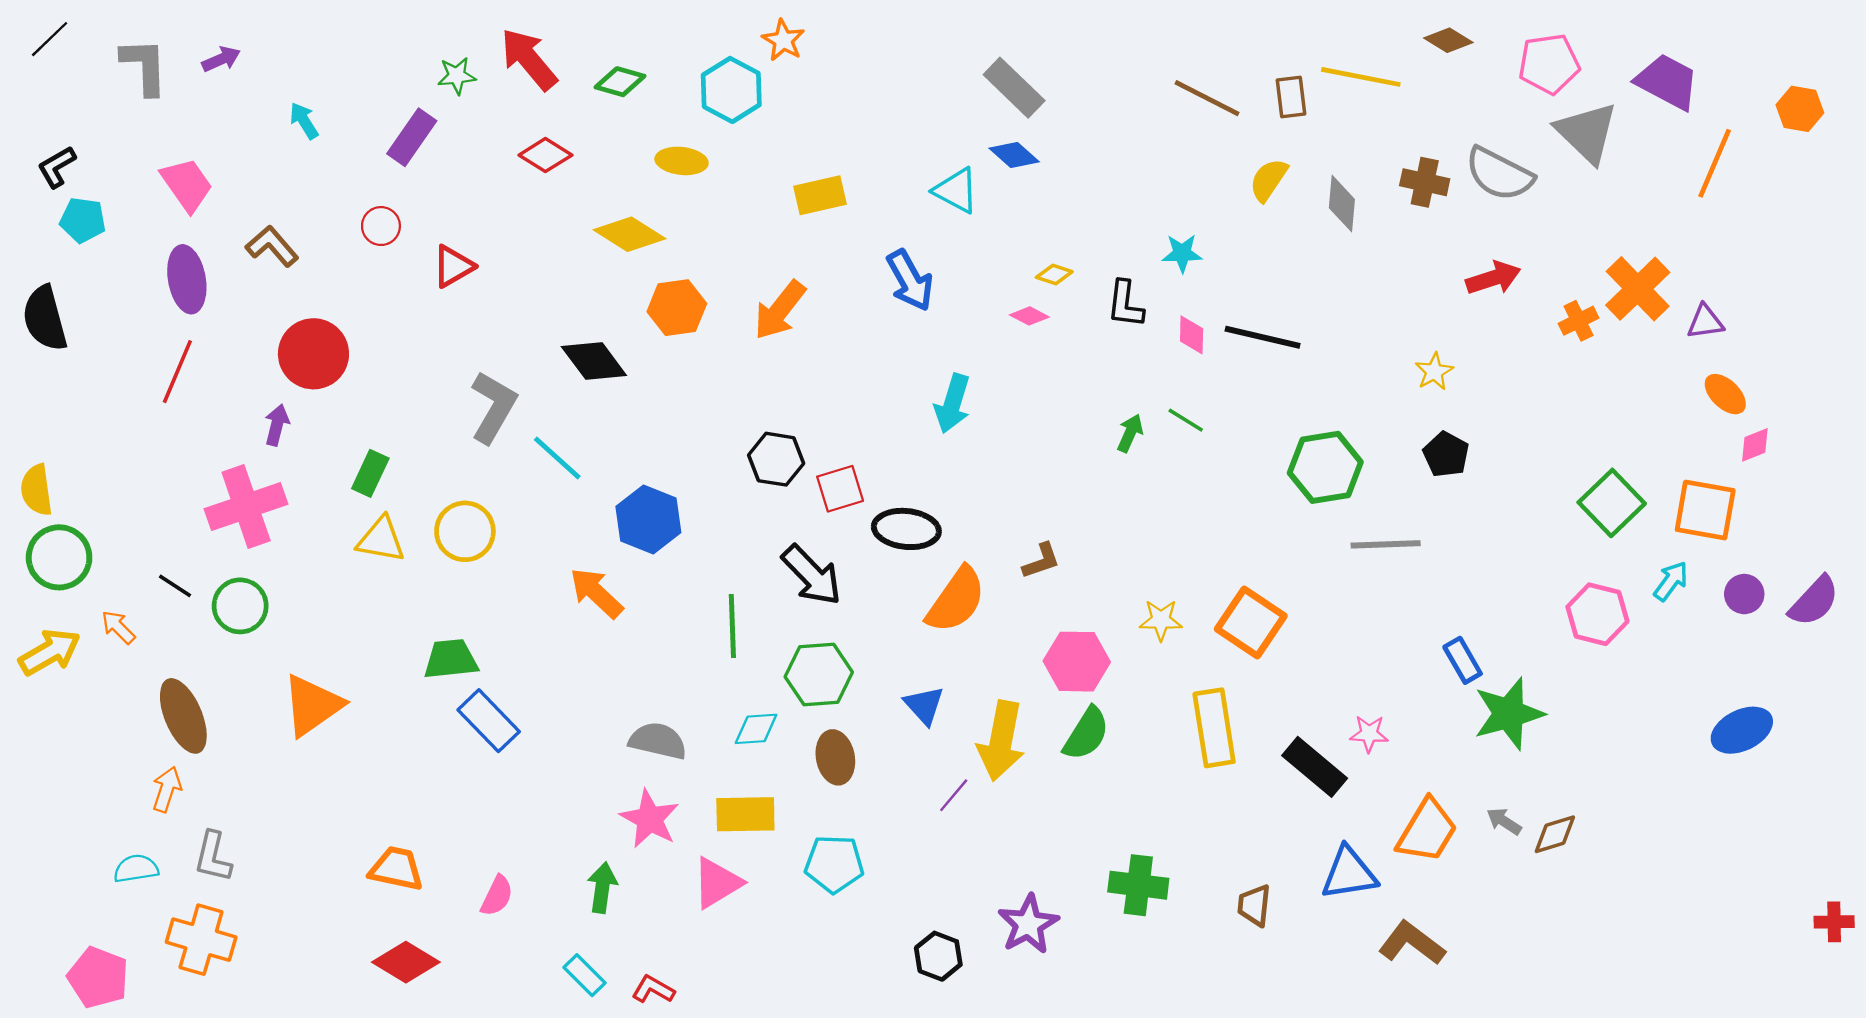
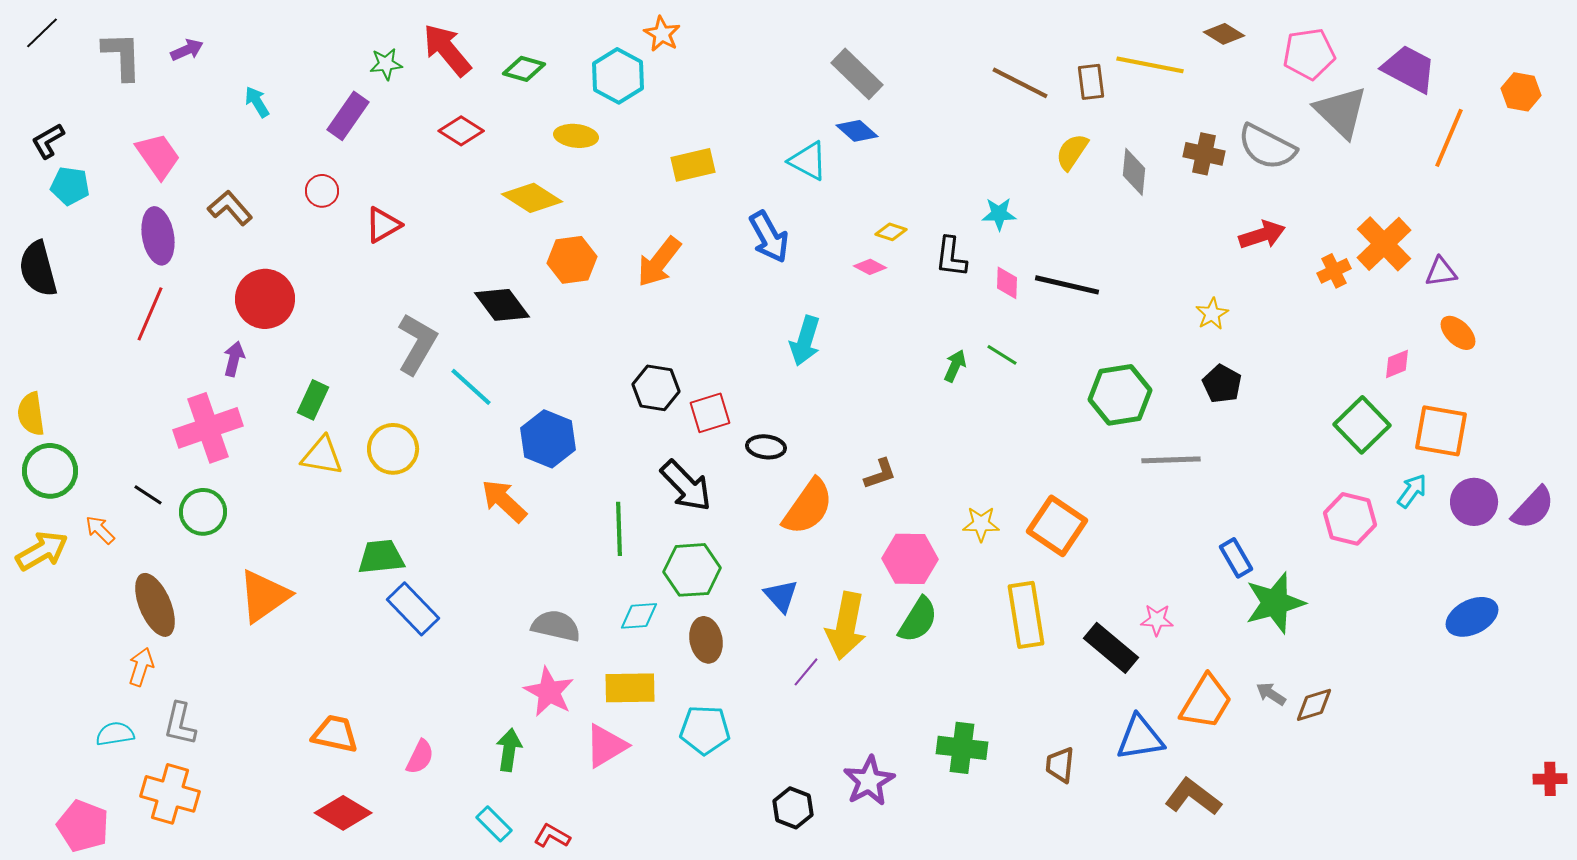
pink diamond: (1755, 445) -> (1397, 364), moved
black ellipse: (906, 529) -> (766, 447), size x0.7
purple circle: (1744, 594) -> (1474, 502), size x1.4

